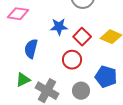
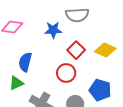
blue star: (59, 27) -> (53, 30), moved
green triangle: (23, 80) -> (16, 83), moved

